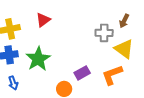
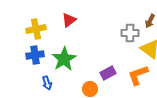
blue arrow: (13, 83) -> (47, 83), moved

